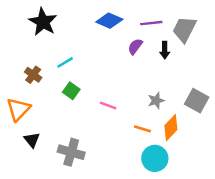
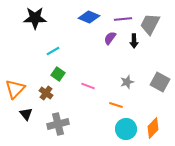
black star: (43, 22) -> (35, 18), turned -30
brown cross: (33, 75) -> (46, 93), moved
orange diamond: (171, 128) -> (153, 128), moved
gray cross: (71, 152) -> (58, 124), turned -30

